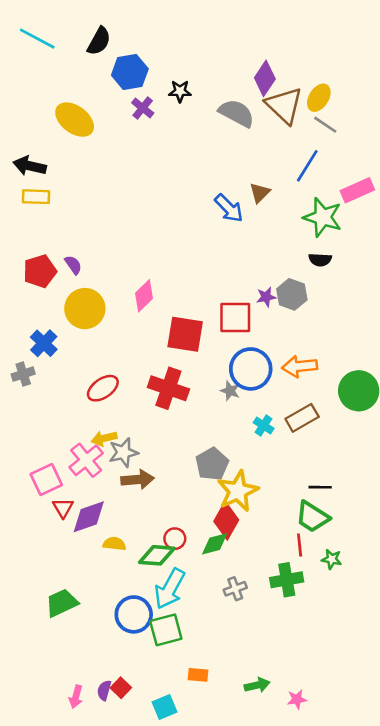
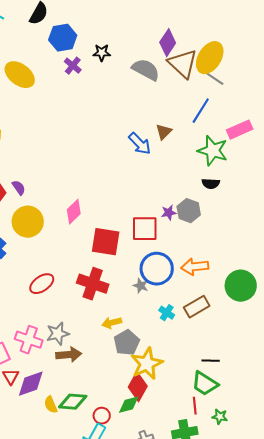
yellow ellipse: (319, 98) -> (210, 58), size x1.5
yellow arrow: (104, 438) -> (112, 323), moved
pink cross: (86, 460) -> (29, 340), turned -32
red circle: (175, 539) -> (102, 416), moved
yellow semicircle: (114, 544) -> (51, 405), turned -120
green diamond: (157, 555) -> (73, 402), moved

